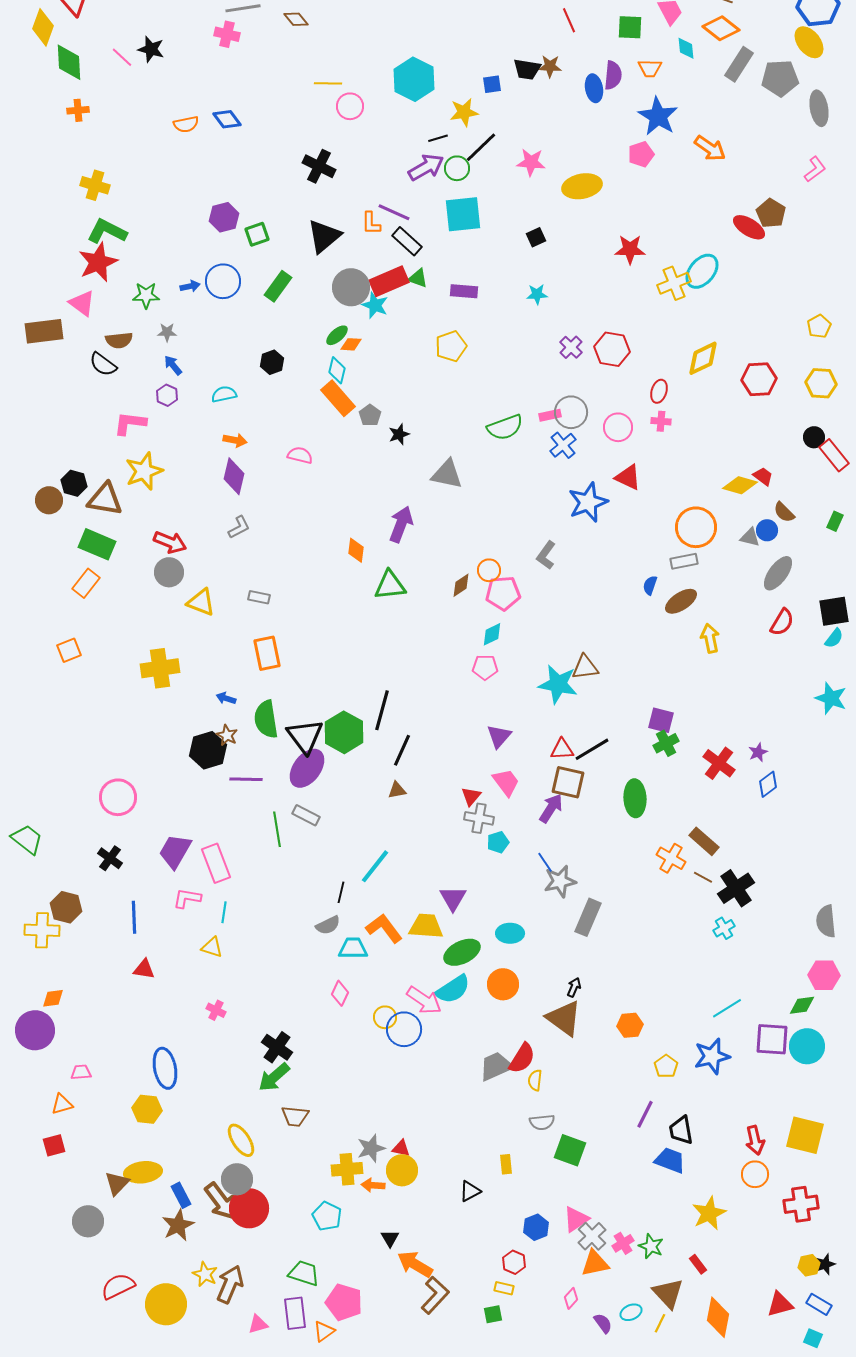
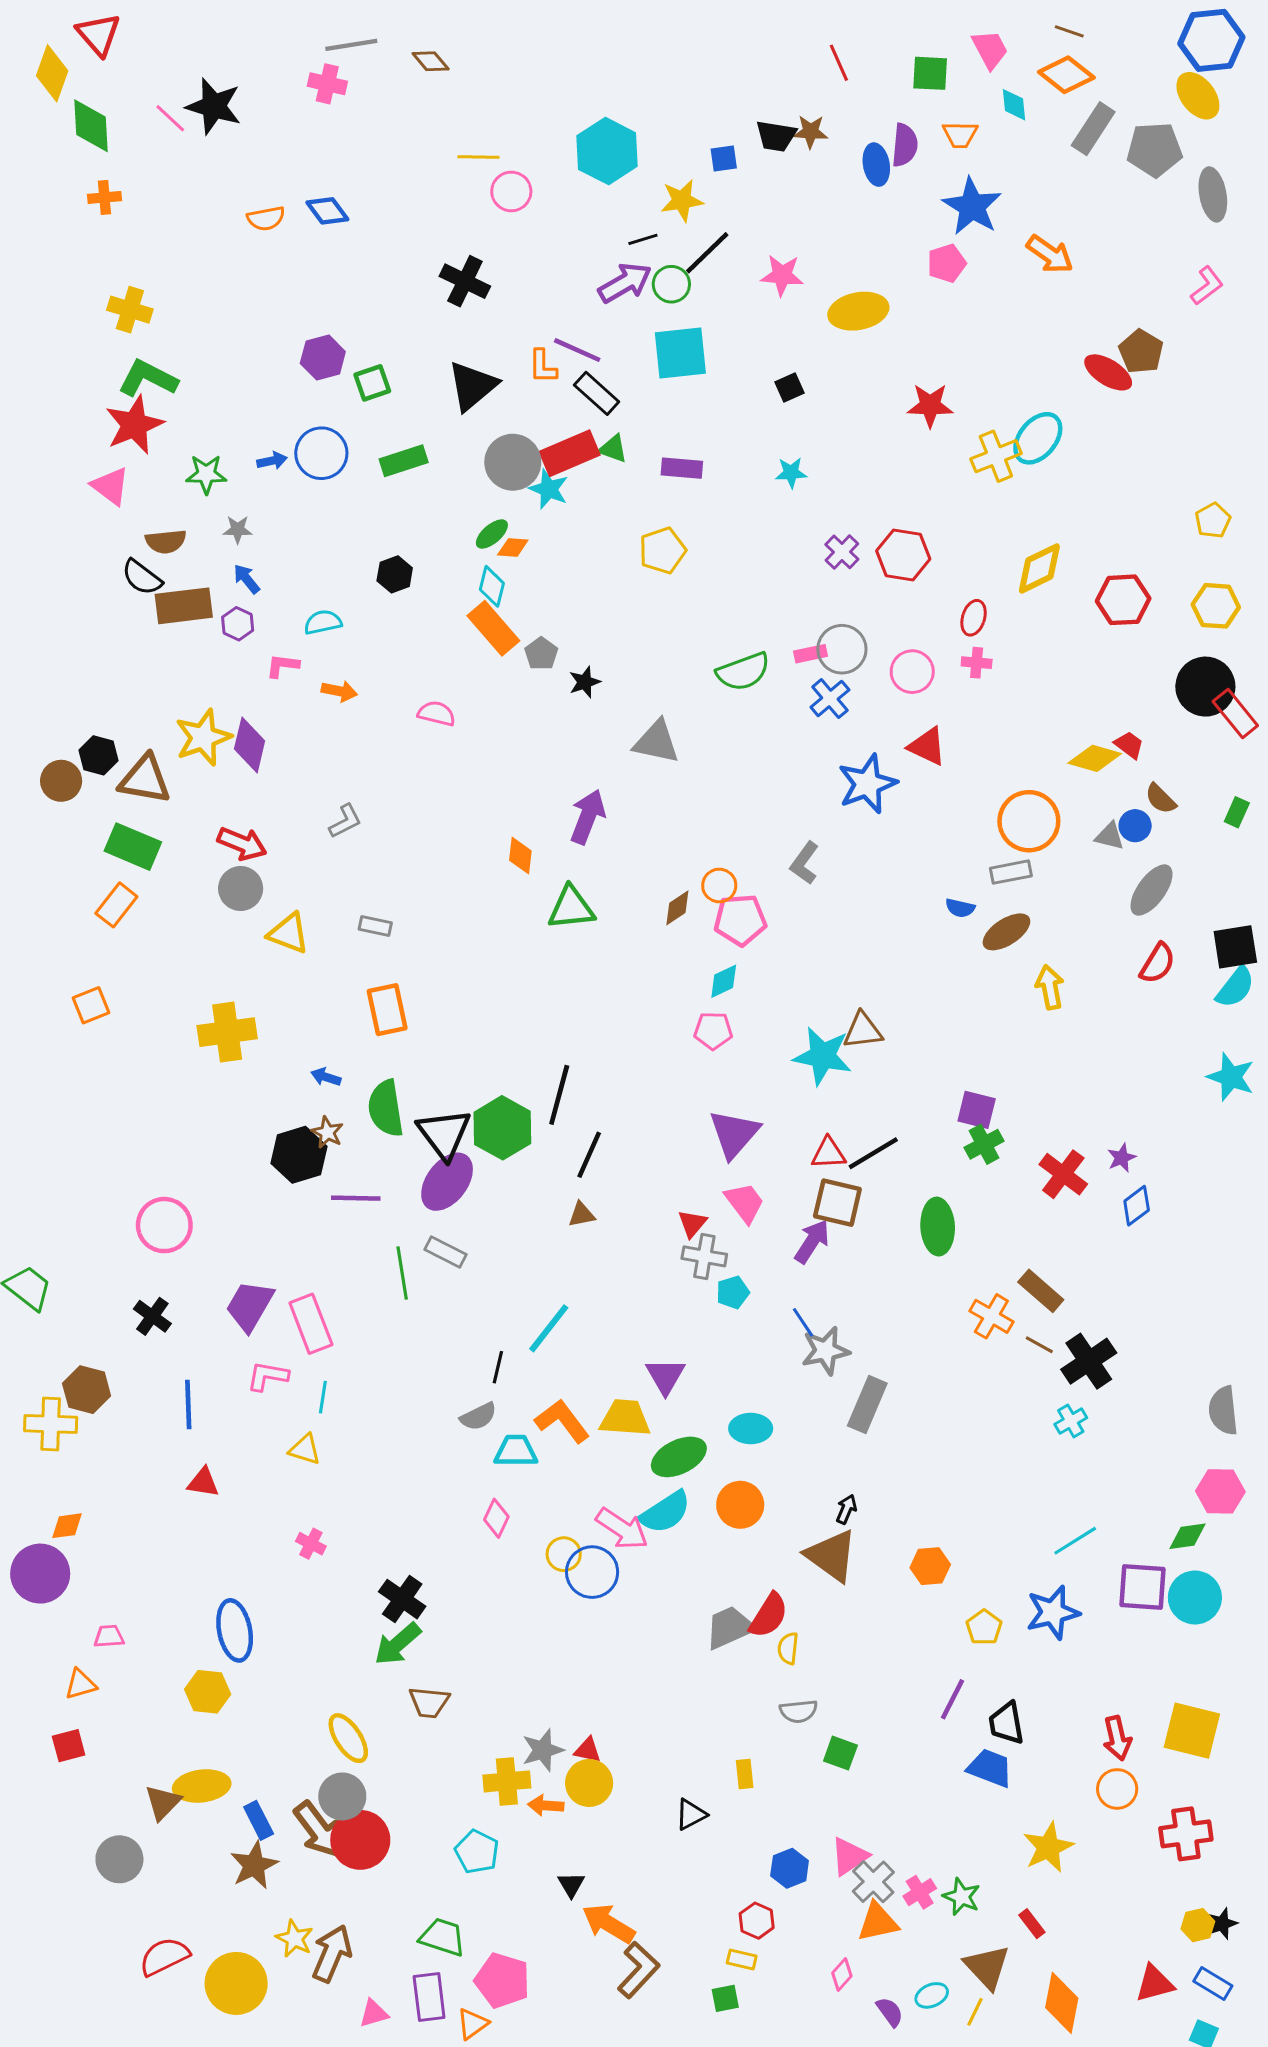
black star: (151, 49) -> (214, 106), size x1.4
green rectangle: (278, 286) -> (404, 461), turned 36
brown rectangle: (44, 331) -> (184, 606), moved
pink L-shape: (130, 423) -> (282, 666), moved, size x0.7
black circle: (814, 437) -> (1205, 687), size x1.8
purple diamond: (234, 476) -> (250, 745), moved
blue semicircle: (650, 585) -> (960, 908), turned -96
cyan semicircle: (834, 638) -> (1235, 987), size x1.4
purple triangle: (499, 736) -> (734, 1134), size x1.4
green square: (570, 1150) -> (840, 1753), size x0.7

